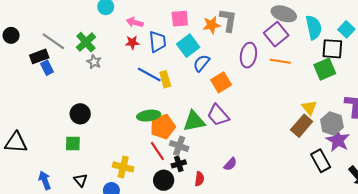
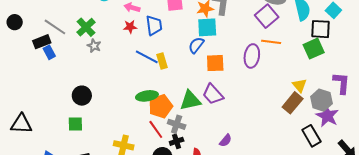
cyan square: (188, 46) -> (207, 27), moved, turned 35
purple ellipse: (248, 55) -> (252, 56), moved
orange square: (221, 82) -> (215, 63), turned 30

